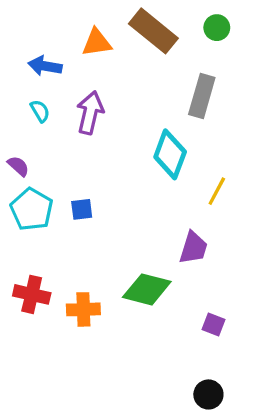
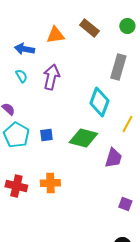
brown rectangle: (153, 31) -> (89, 28), size x0.7
green diamond: (147, 289) -> (83, 138), moved
orange cross: (83, 309) -> (50, 183), moved

